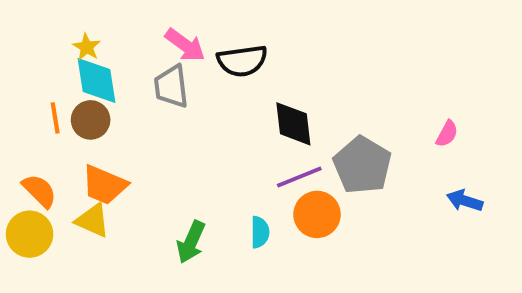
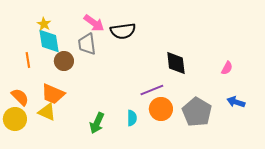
brown circle: (91, 120) -> (64, 61), moved
black diamond: (293, 124) -> (176, 63), moved
gray pentagon: (362, 165) -> (197, 112), moved

